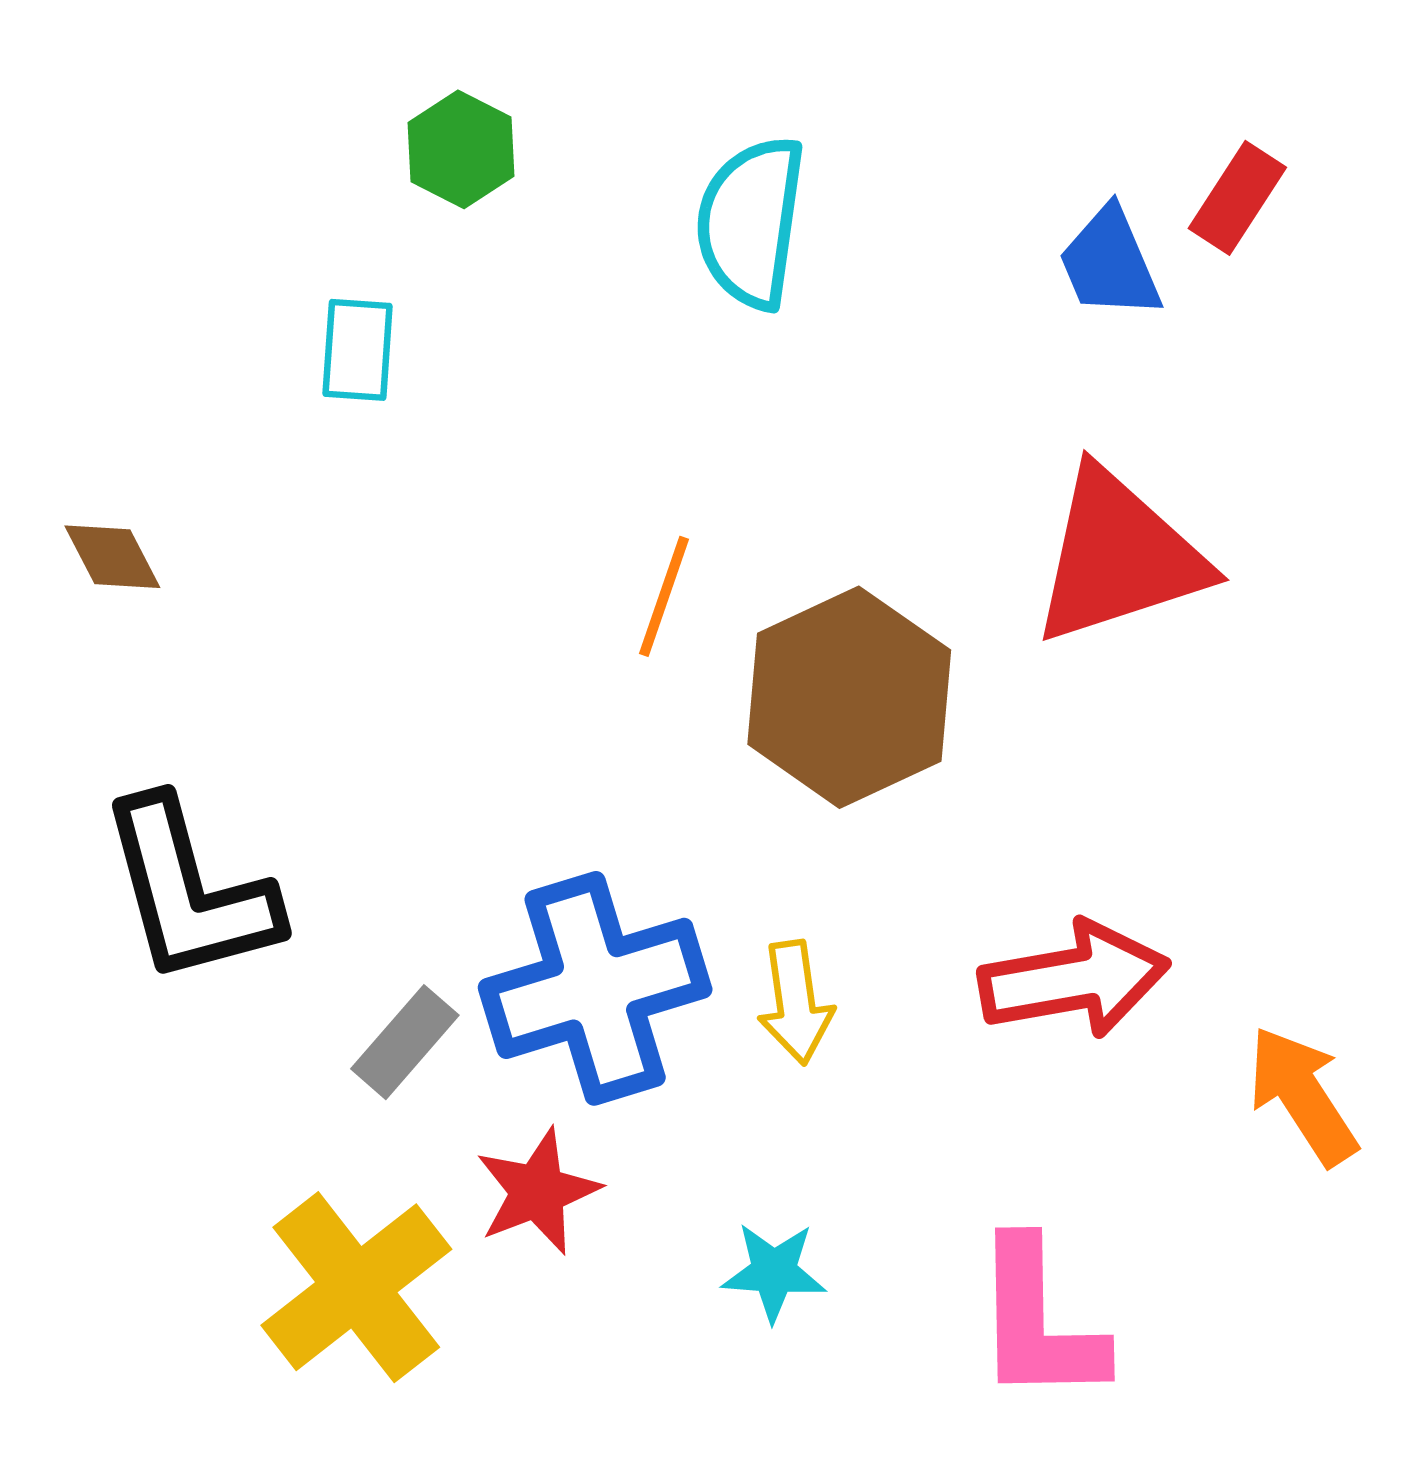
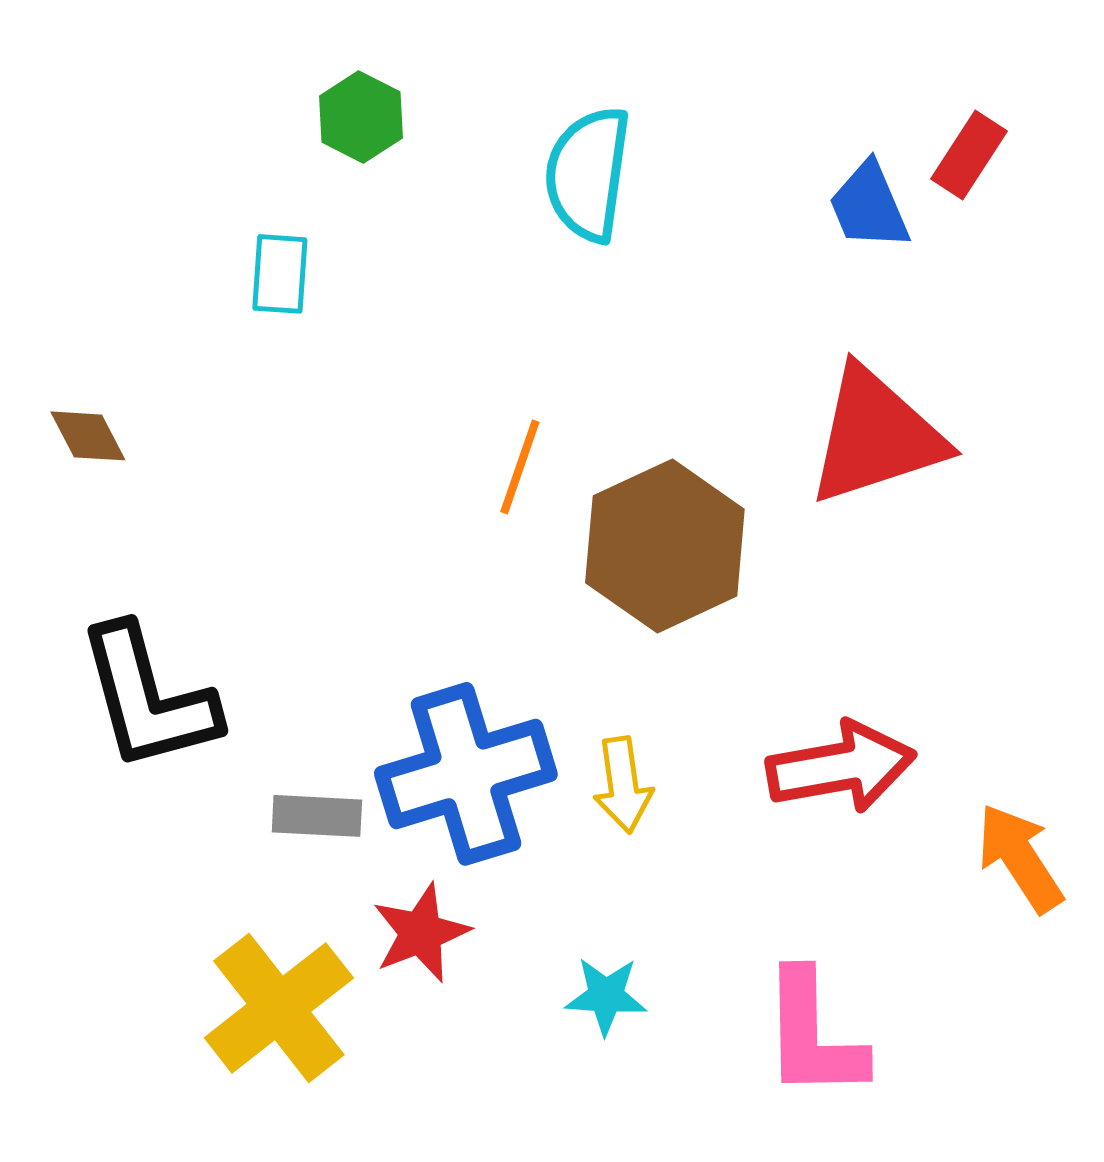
gray rectangle: (405, 1042) -> (317, 816), turned 52

